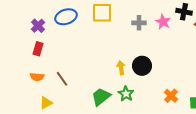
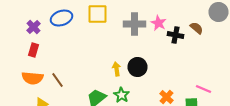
black cross: (184, 12) -> (176, 35), moved
gray cross: (139, 23) -> (134, 24), size x1.5
orange semicircle: (37, 77) -> (32, 78), size x1.5

